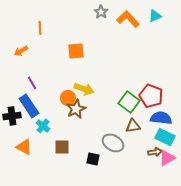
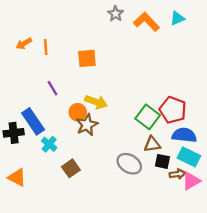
orange line: (40, 28) -> (46, 47), moved
orange arrow: (21, 51) -> (24, 44), moved
purple line: (32, 83) -> (53, 88), moved
orange triangle: (24, 147) -> (17, 177), moved
brown square: (62, 147) -> (71, 168), turned -35
black square: (93, 159) -> (162, 161), moved

